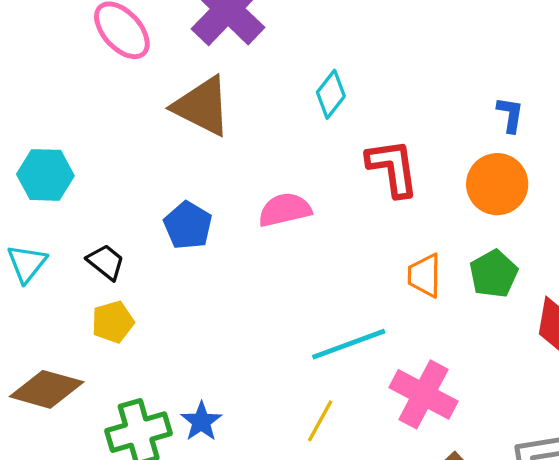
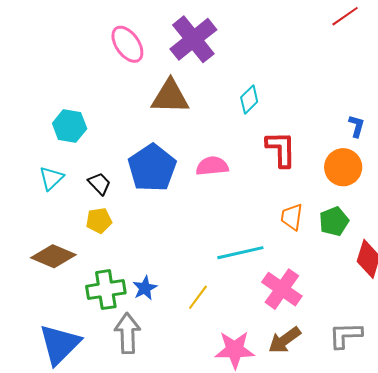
brown triangle: (202, 106) -> (170, 97), turned -33
blue pentagon: (188, 225) -> (152, 168), size x1.6
yellow line: (320, 421) -> (198, 297), moved

